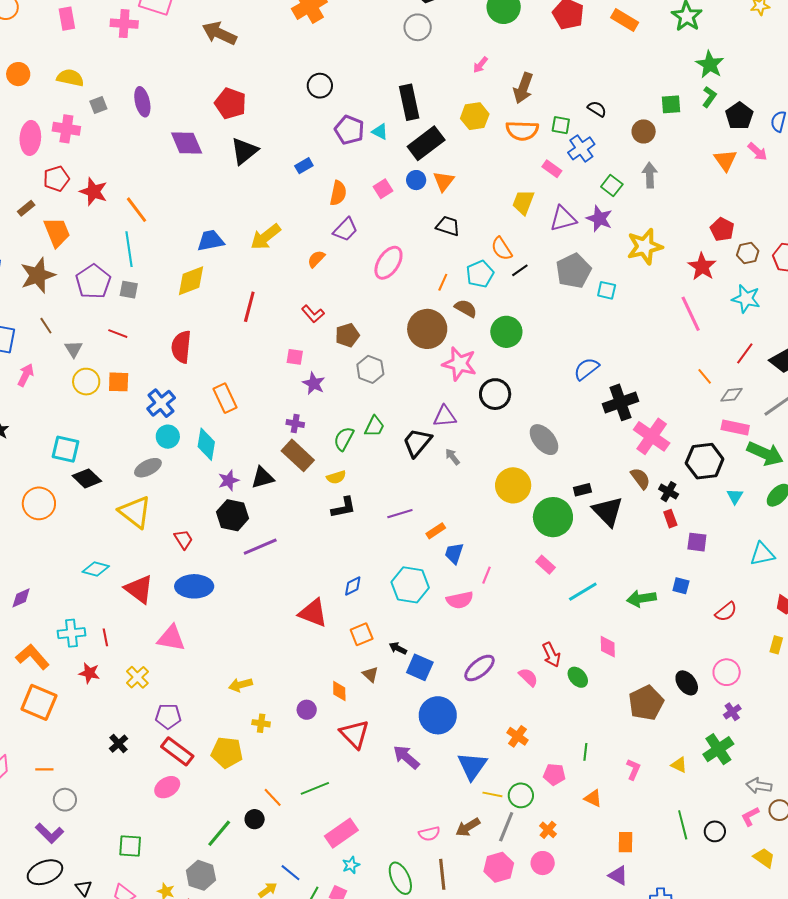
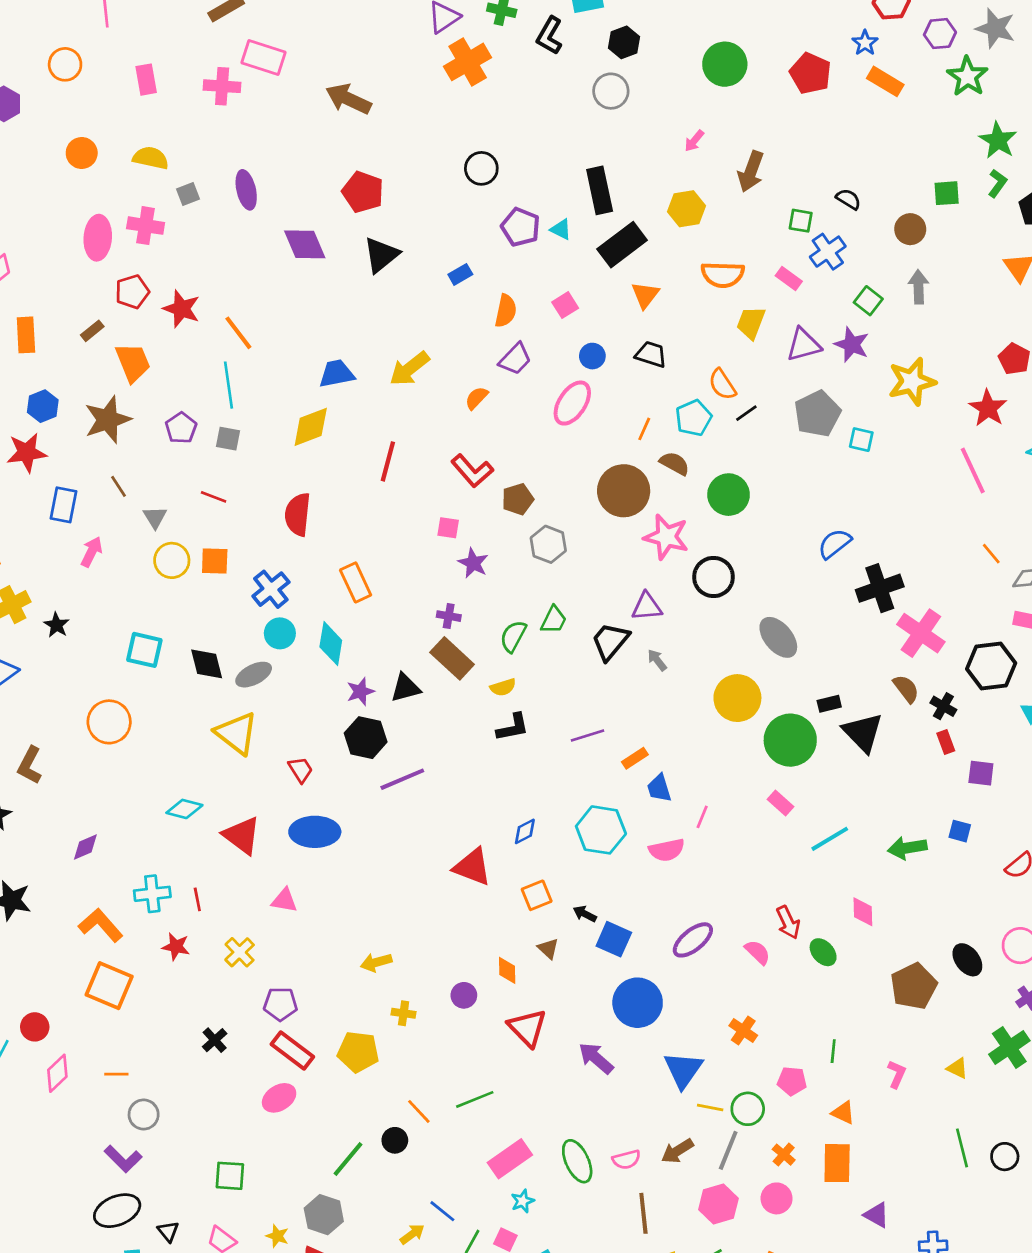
orange semicircle: (522, 131) -> (723, 275), moved
blue circle: (416, 180) -> (592, 356), moved
purple pentagon: (93, 282) -> (181, 428), size x0.7
red L-shape: (313, 314) -> (472, 471), size x1.4
black diamond: (87, 478) -> (207, 664), moved, turned 32
blue trapezoid: (454, 553) -> (659, 788), turned -35
pink triangle: (171, 638) -> (284, 900), size x0.7
orange rectangle: (625, 842) -> (837, 1163), moved, size x1.4
green ellipse: (400, 878) -> (577, 1161), moved

